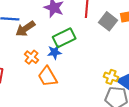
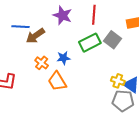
gray square: (108, 21) -> (113, 40), moved
green rectangle: (64, 38) -> (90, 43), moved

